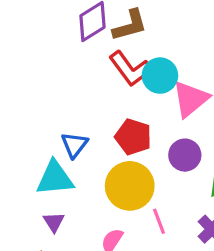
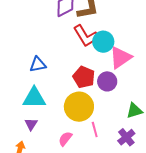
blue triangle: (74, 145) -> (38, 65), moved, turned 36
purple circle: (185, 155) -> (107, 81), moved

